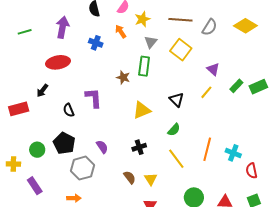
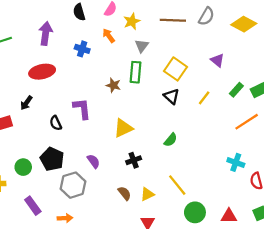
gray semicircle: (210, 27) -> (206, 16), moved
yellow square: (181, 50) -> (176, 69), moved
purple triangle: (213, 69) -> (217, 60), moved
black triangle: (177, 100) -> (172, 96), moved
yellow triangle: (142, 110) -> (123, 128), moved
orange line: (207, 149) -> (247, 122), moved, turned 45
yellow line: (176, 159) -> (177, 185), moved
yellow triangle: (151, 179) -> (147, 194), turned 40
purple rectangle: (35, 186) -> (33, 206), moved

